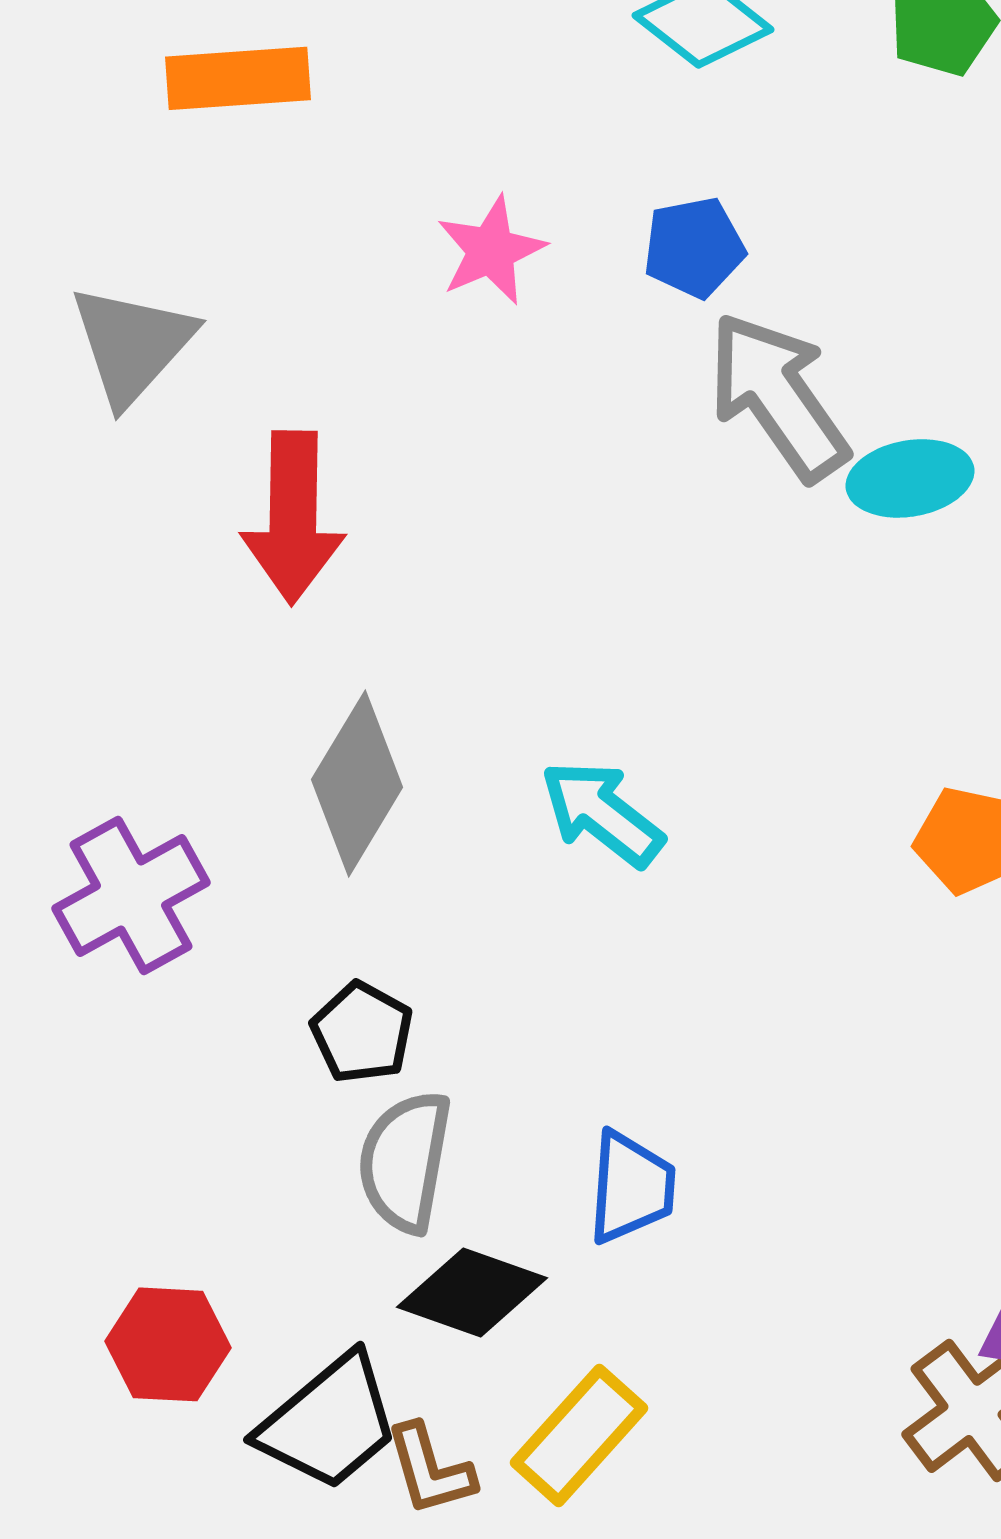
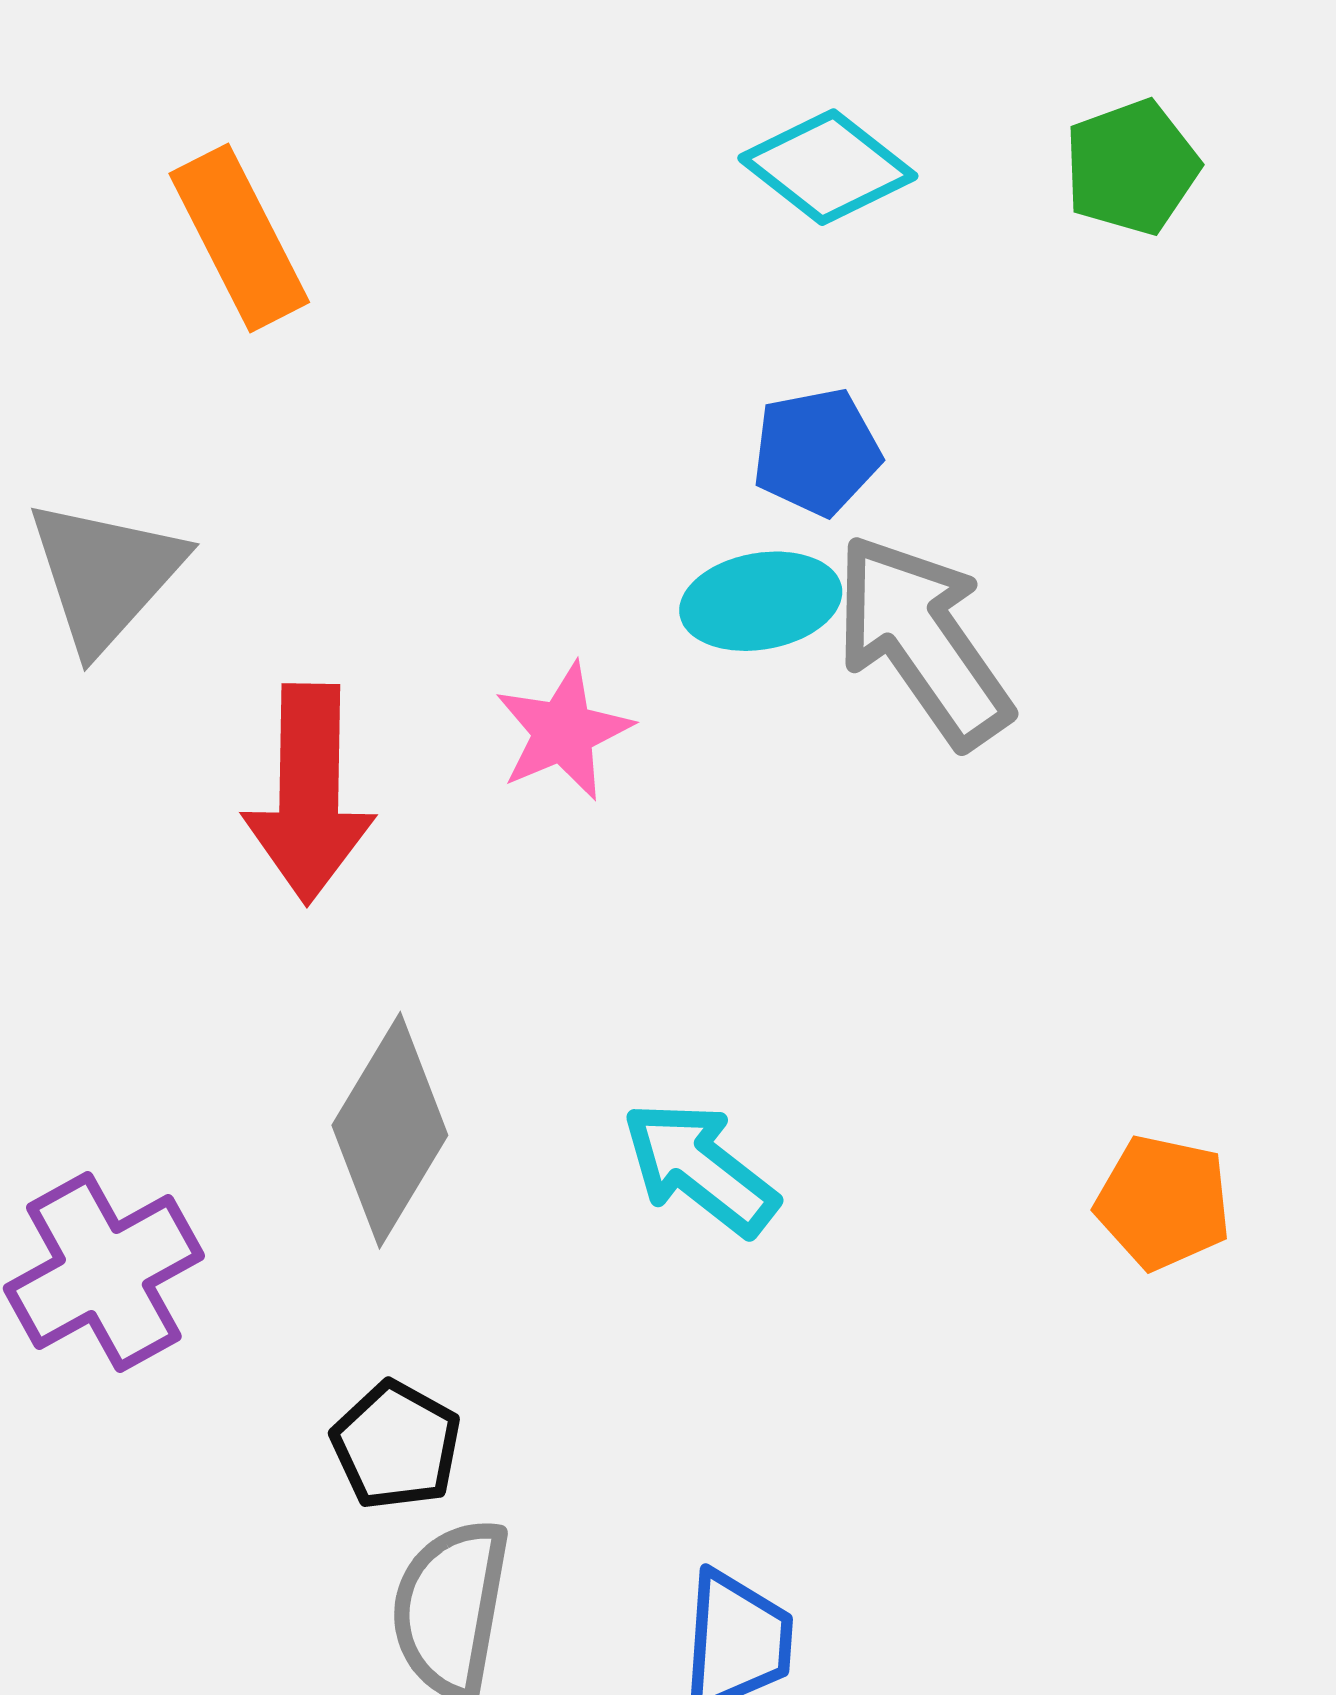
orange rectangle: (238, 78) -> (239, 238), turned 67
pink star: (491, 250) -> (563, 732), moved
cyan ellipse: (910, 478) -> (761, 601), moved

